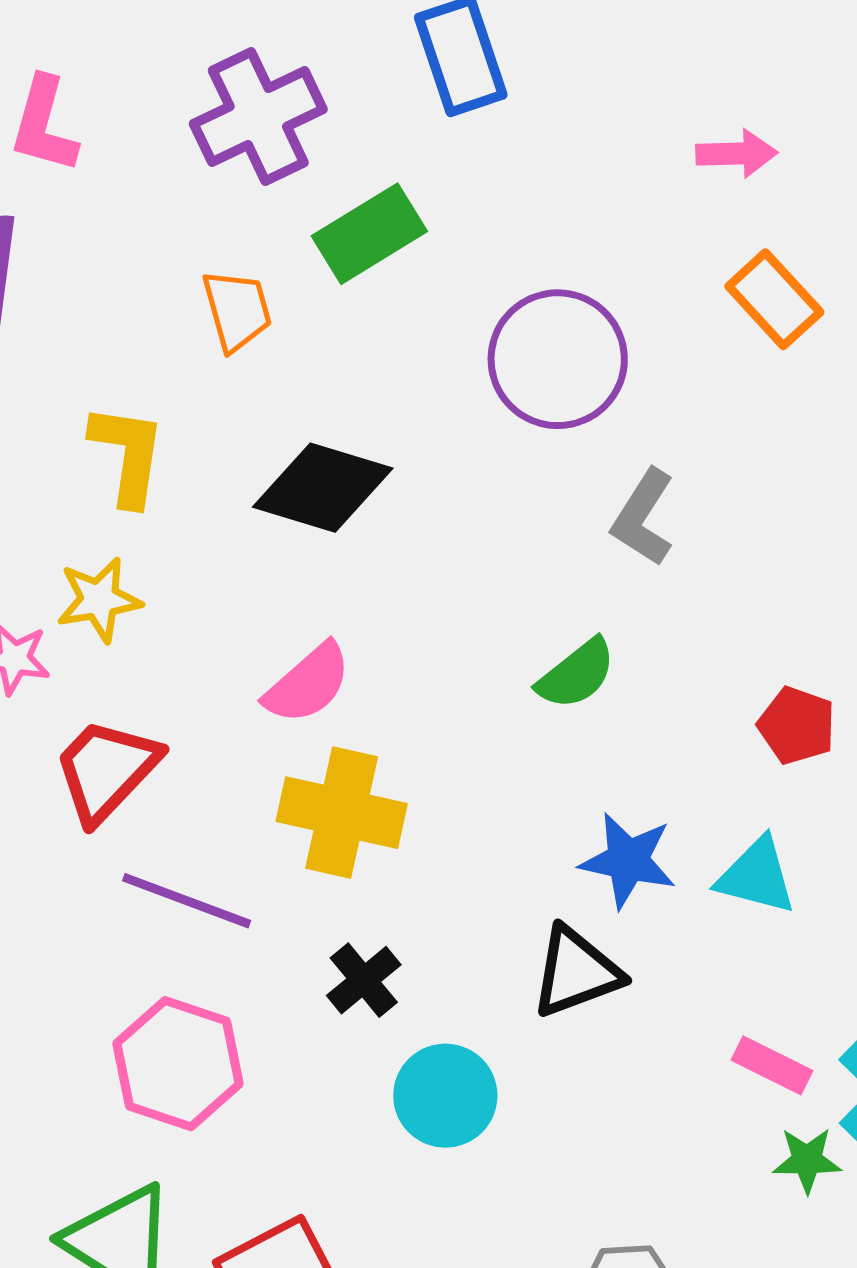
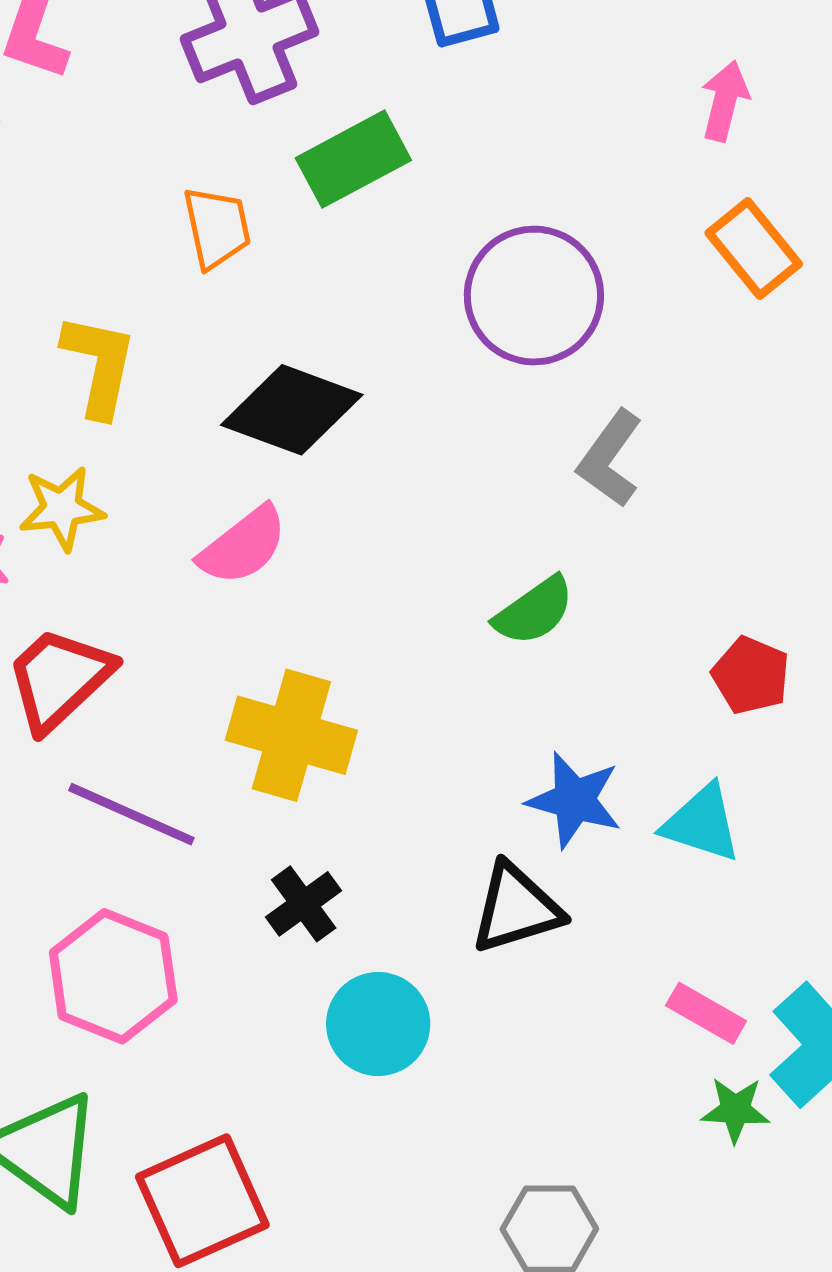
pink arrow: (737, 154) -> (725, 101), turned -78
pink semicircle: (308, 684) -> (243, 546), moved

